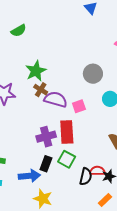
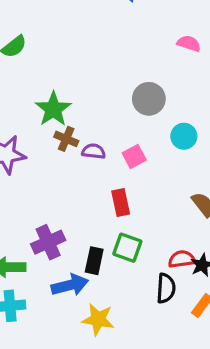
purple semicircle: (56, 99) -> (94, 151), size x0.6
red rectangle: (67, 132) -> (121, 202), size x0.7
purple cross: (46, 137) -> (48, 242), moved
black semicircle: (86, 177) -> (166, 288), moved

